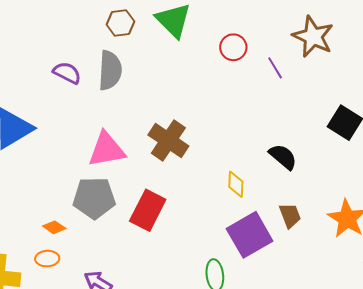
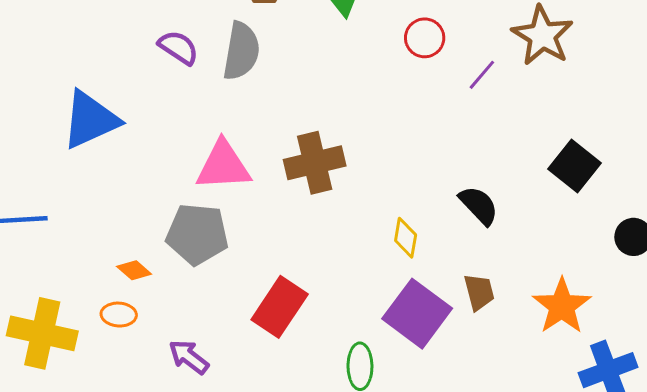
purple line: (275, 68) -> (482, 75), turned 65
brown cross: (168, 140) -> (315, 163), turned 36
red rectangle: (148, 210) -> (280, 307), moved
purple square: (250, 235) -> (417, 314), turned -30

